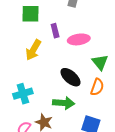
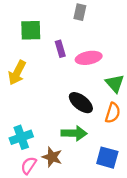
yellow arrow: (33, 50) -> (17, 73), moved
cyan cross: (23, 94) -> (21, 137), moved

